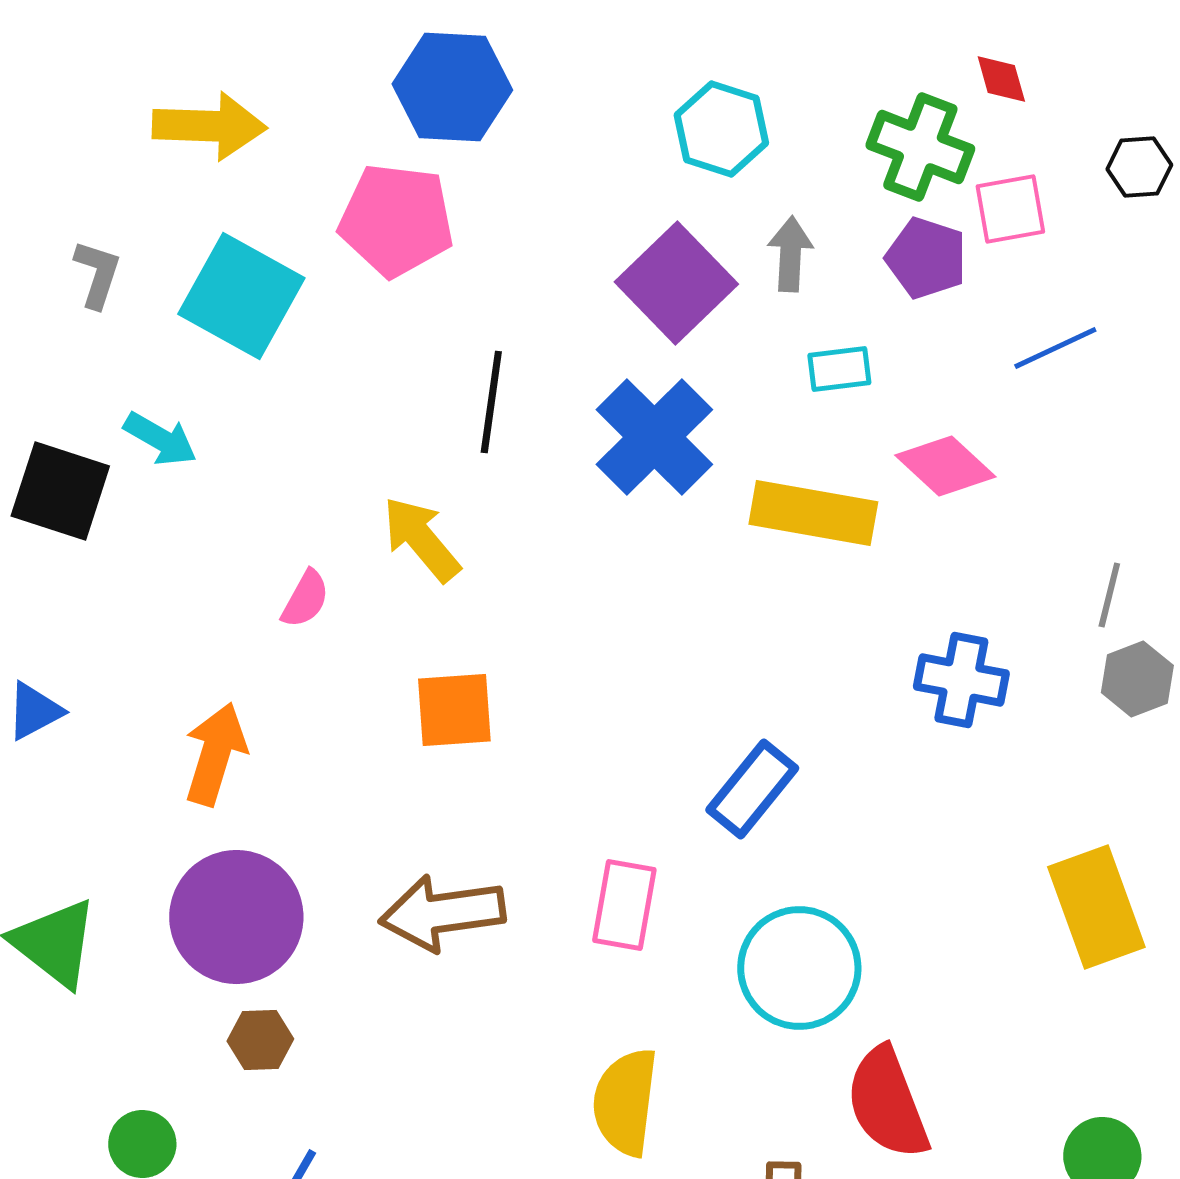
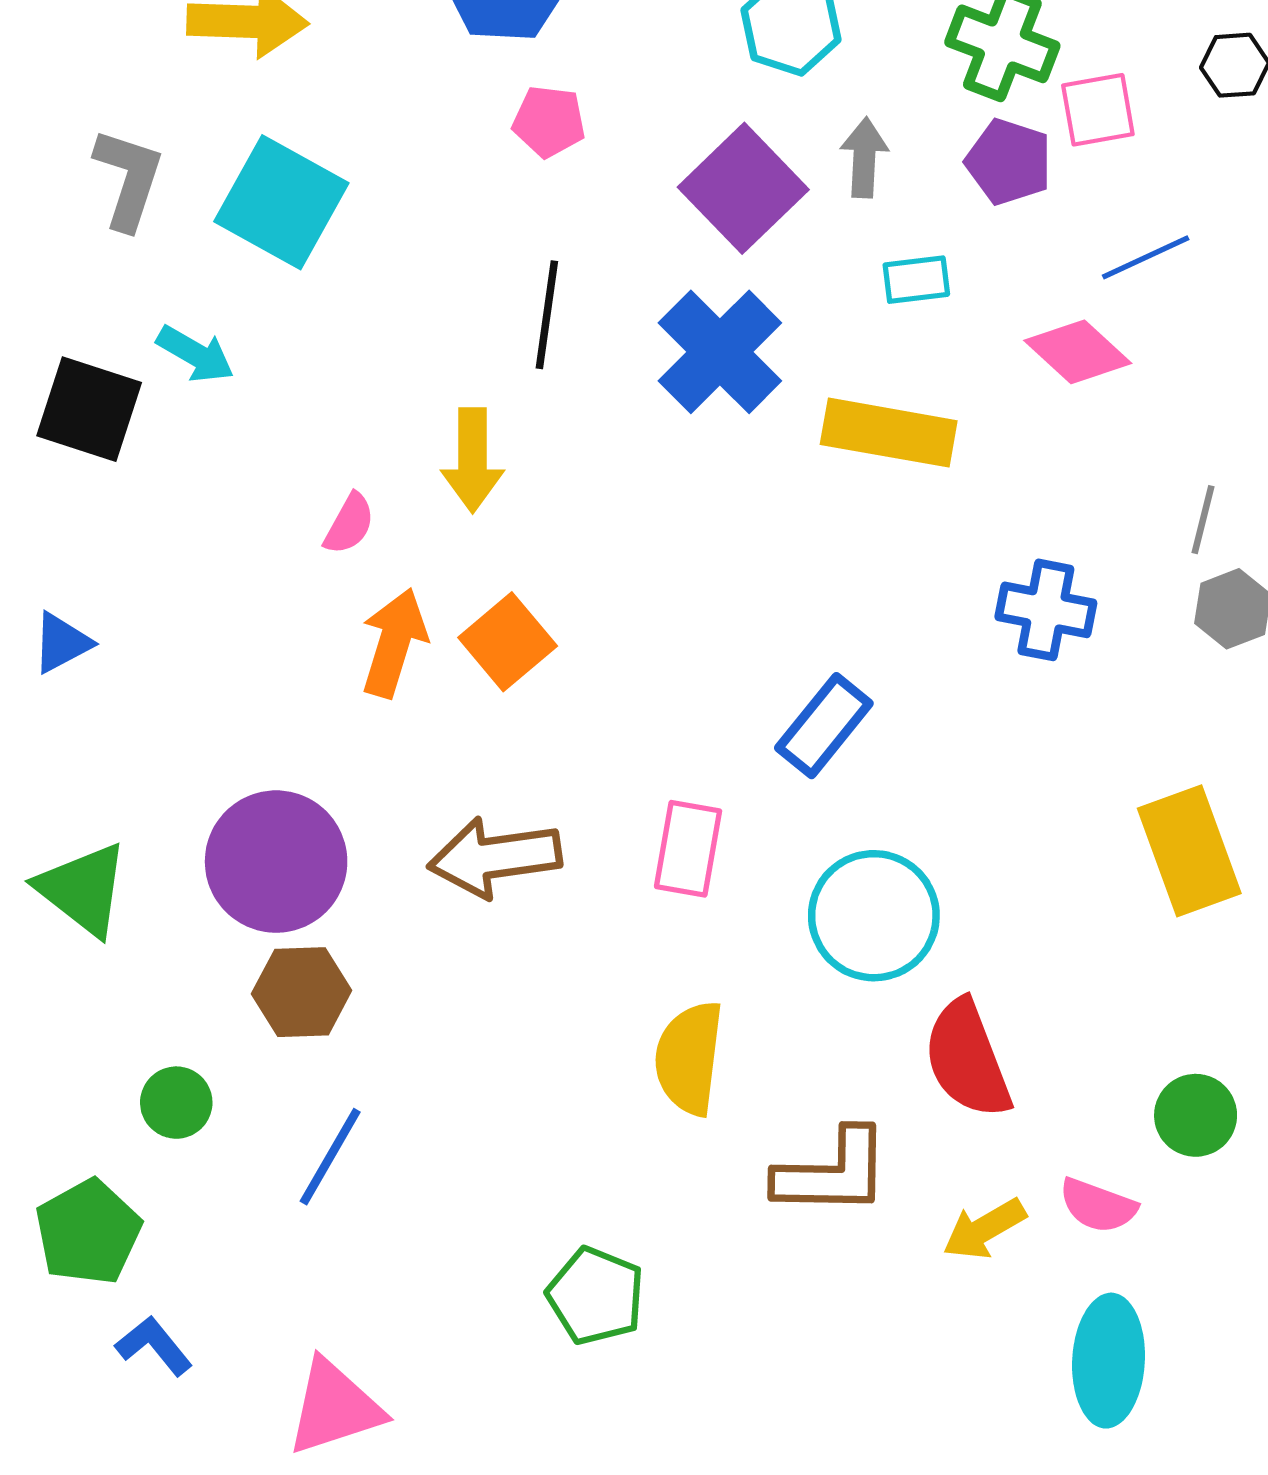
pink pentagon: (396, 220) -> (549, 121), moved, size x0.6
gray L-shape: (97, 274) -> (128, 179), size x1.4
pink diamond: (945, 466) -> (1078, 352), moved
yellow arrow: (421, 539) -> (473, 460), turned -140
orange square: (454, 710) -> (508, 642), turned -36
orange arrow: (215, 754) -> (394, 643), moved
brown hexagon: (260, 1040) -> (302, 992), size x1.4

